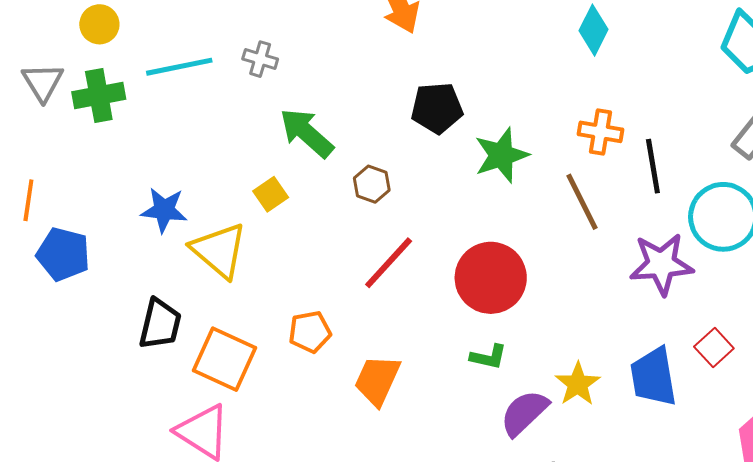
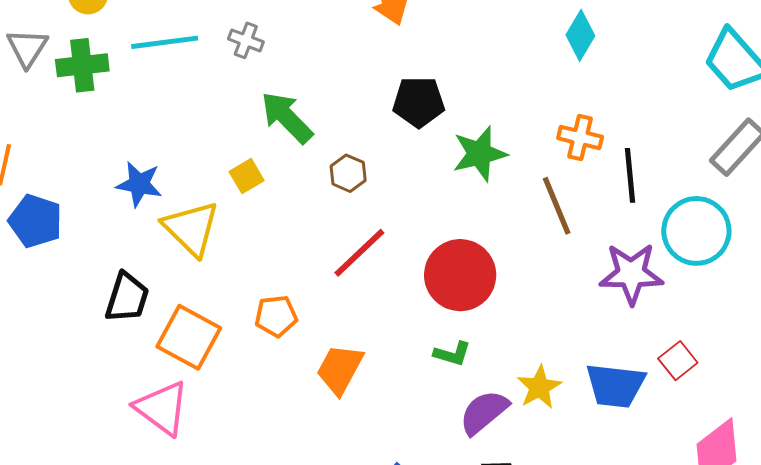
blue trapezoid: (653, 377) -> (615, 386), turned -78

